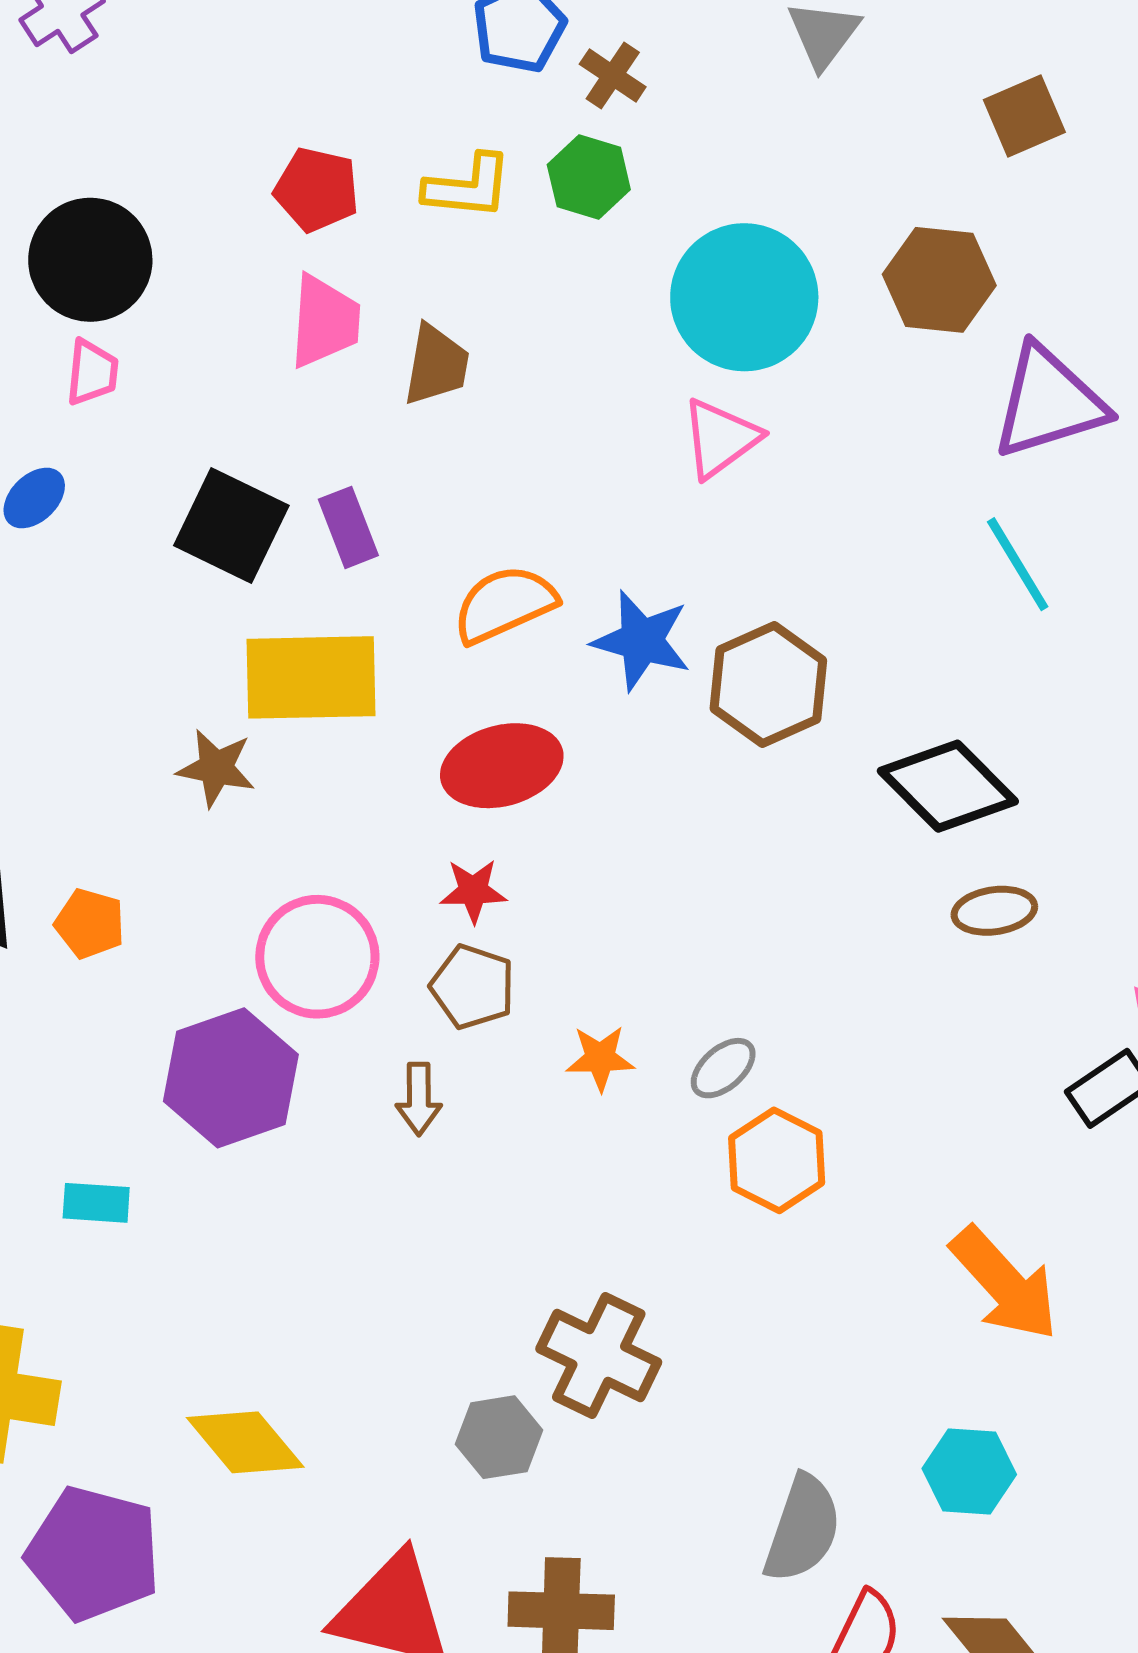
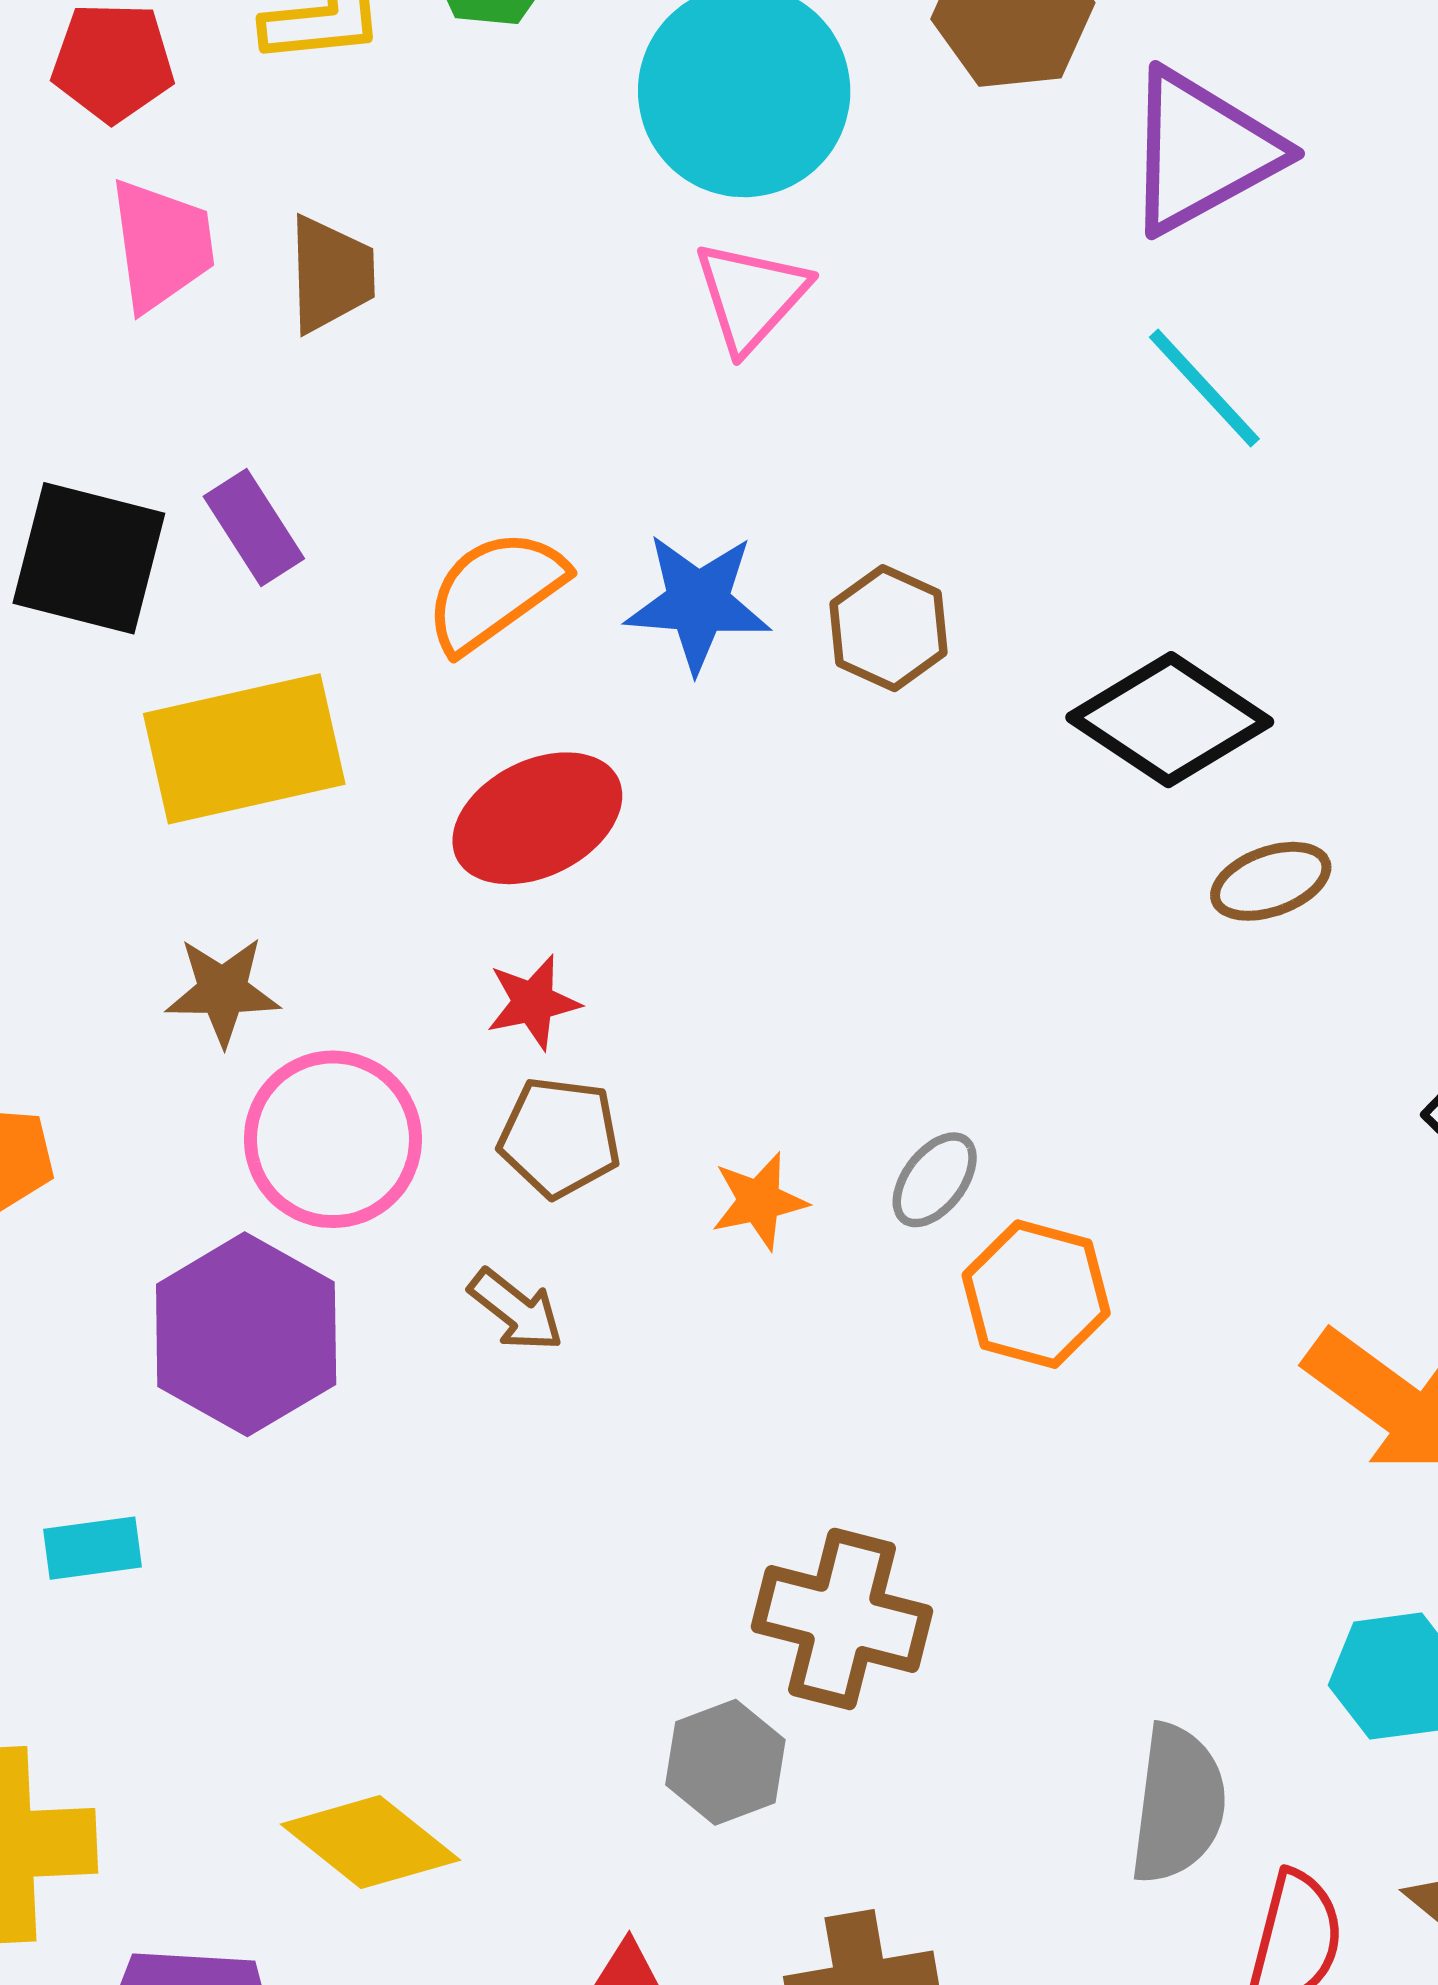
brown hexagon: (768, 685) -> (889, 628), size x0.7
brown star: (216, 768) -> (223, 991), moved
brown arrow: (419, 1099) -> (516, 1310), turned -40

